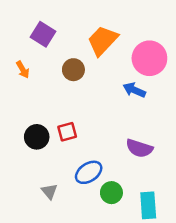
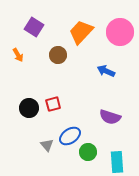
pink circle: (149, 58) -> (120, 32), moved
gray triangle: (49, 191) -> (47, 145), moved

